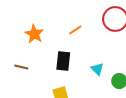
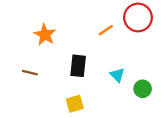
orange line: (75, 30) -> (106, 30), moved

